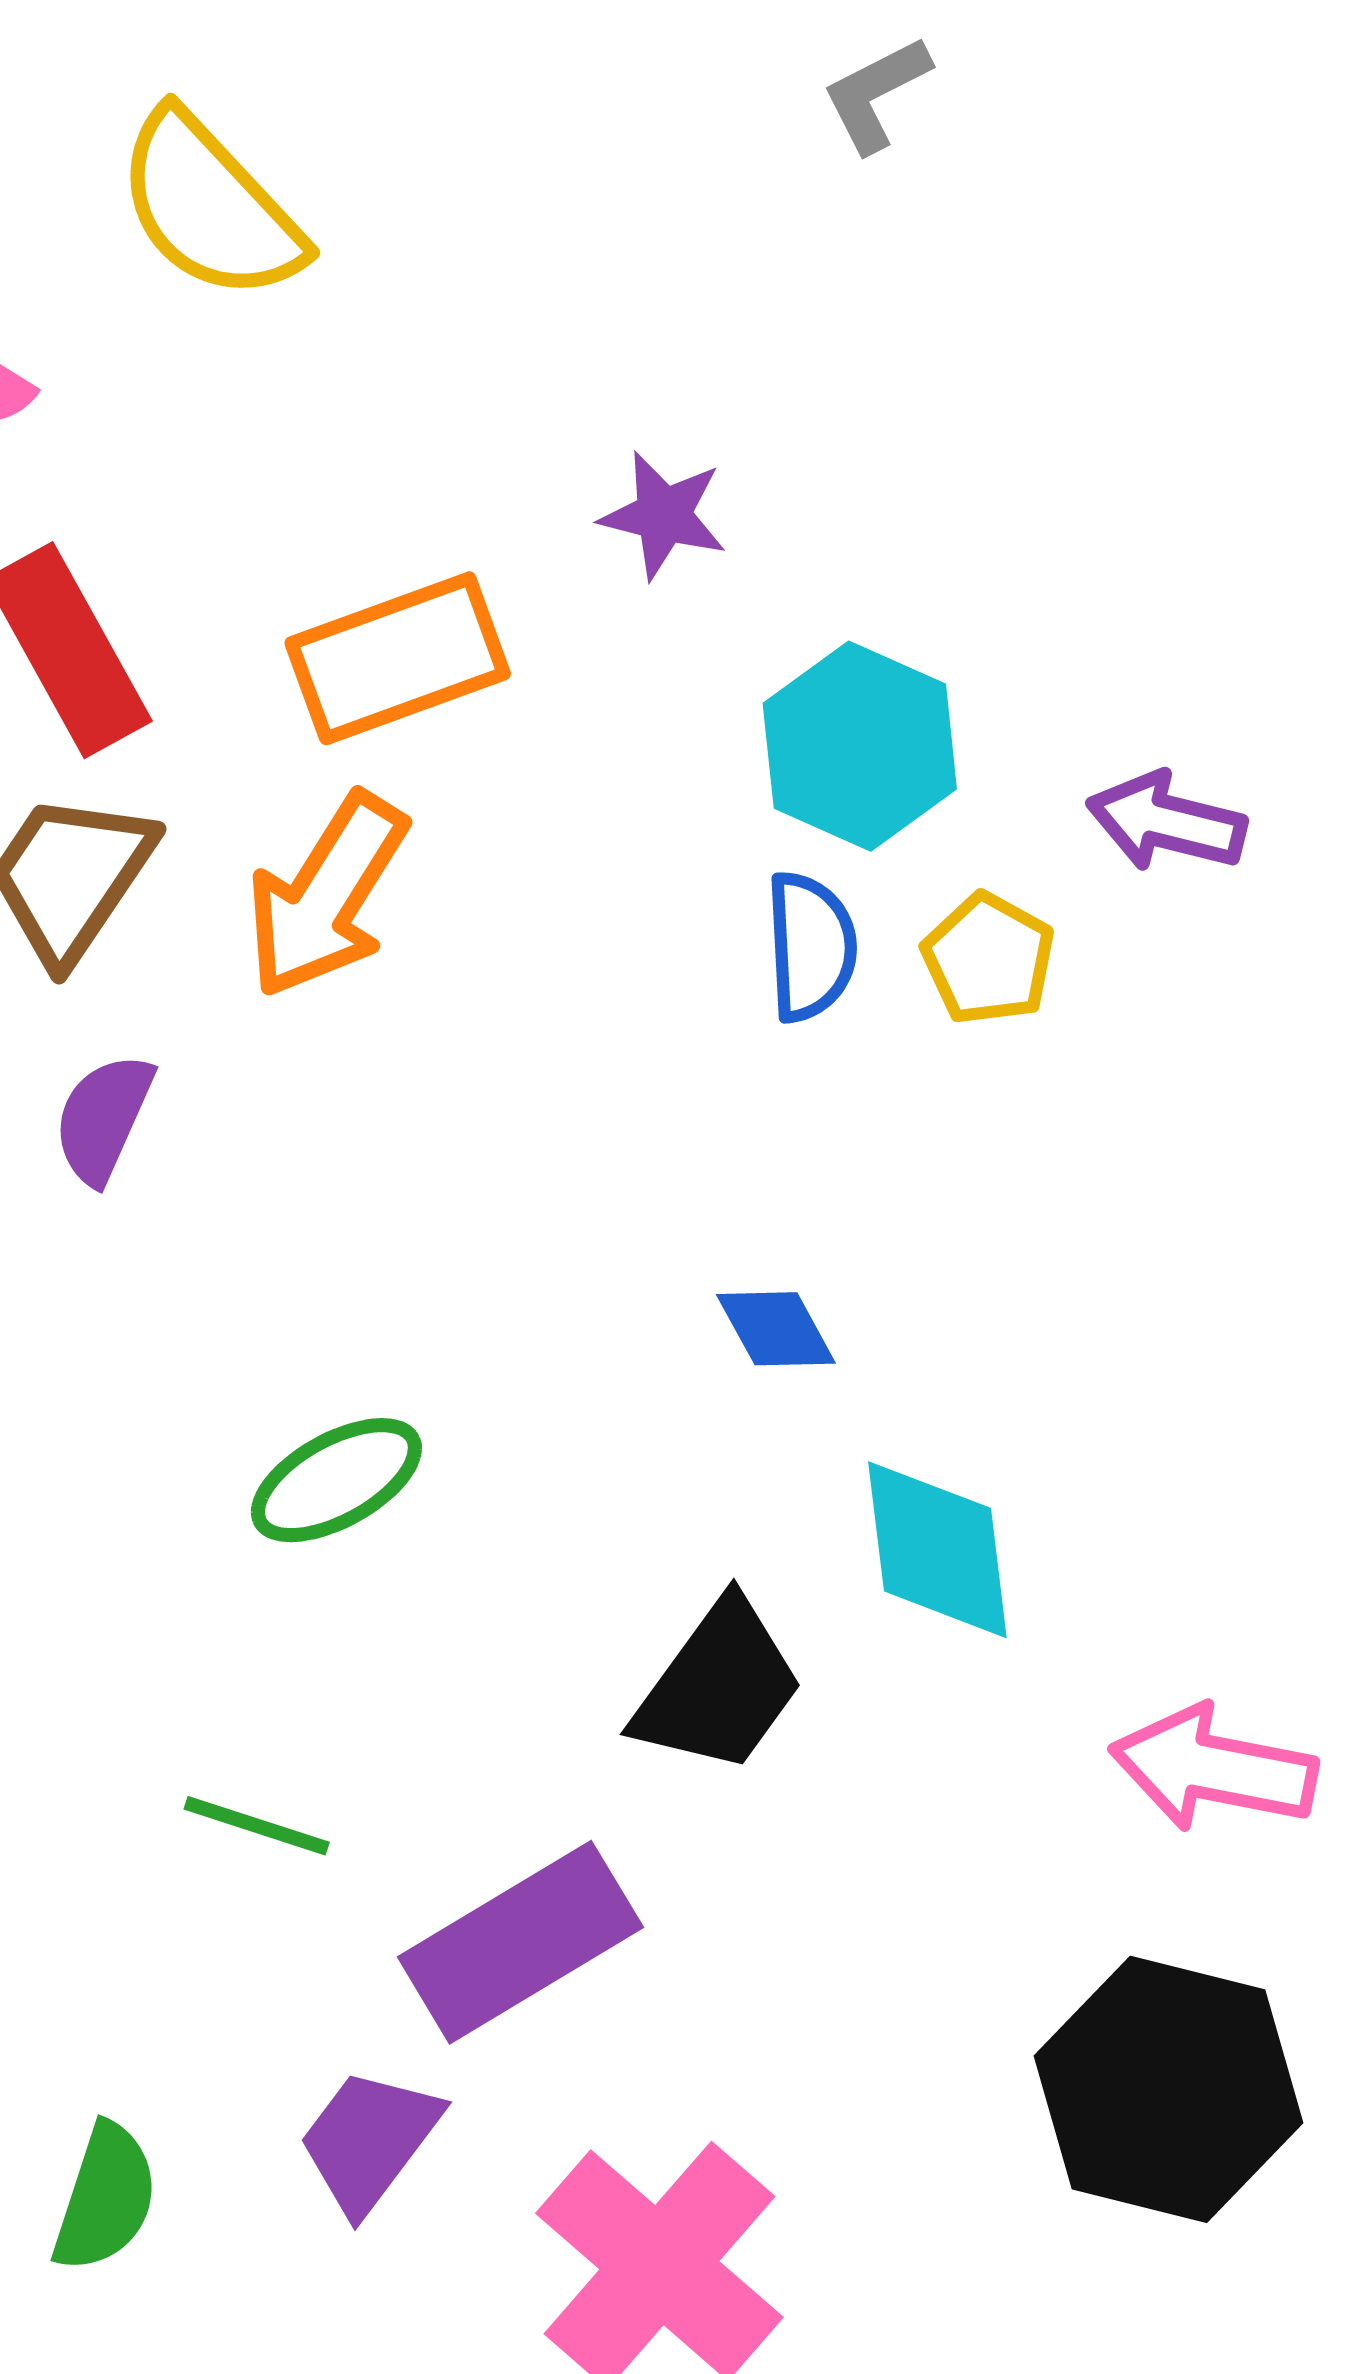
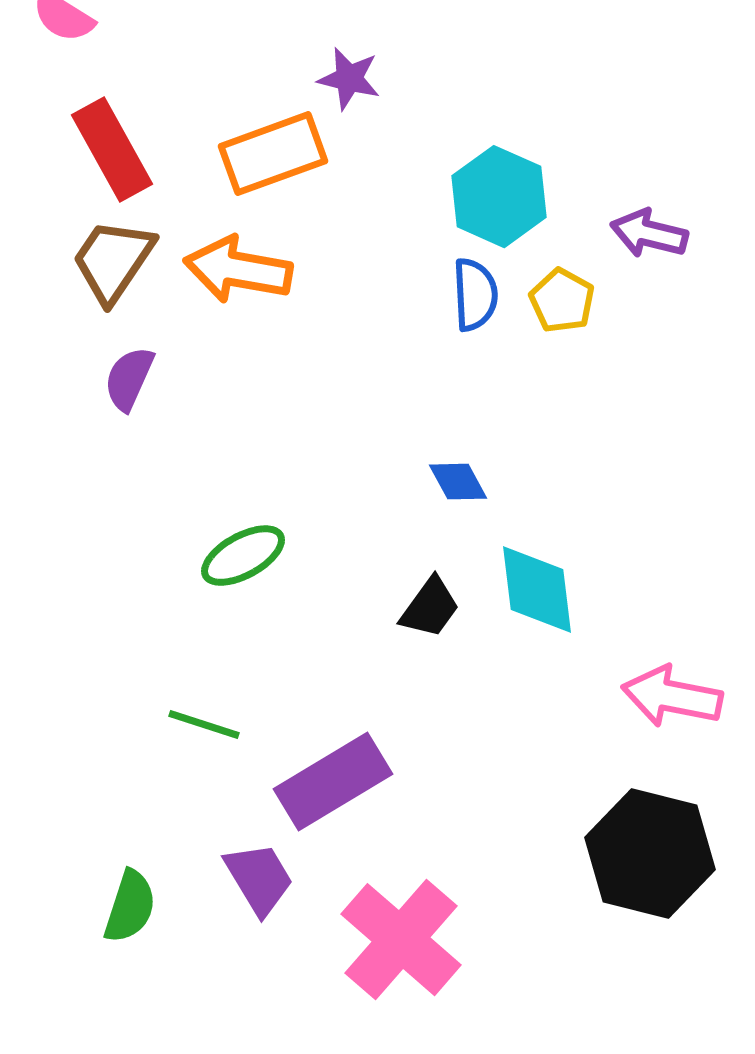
purple star: (664, 515) -> (349, 79), moved
orange arrow: (326, 895) -> (238, 270), turned 68
black trapezoid: (719, 1687) -> (430, 608), moved, size x0.7
purple trapezoid: (369, 2140) -> (259, 879), turned 112

